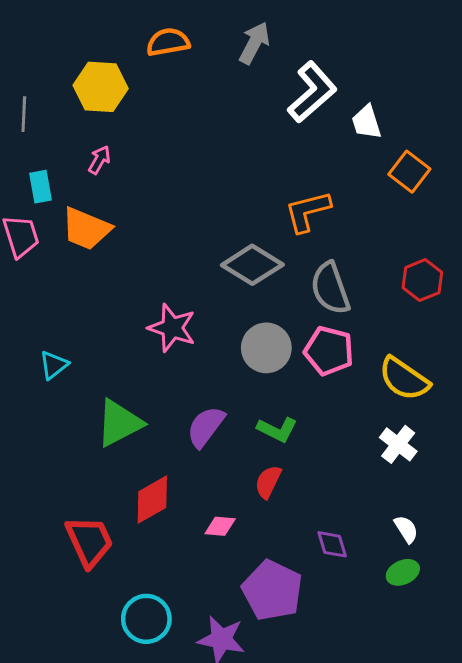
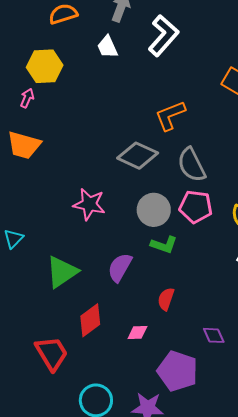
yellow hexagon: (101, 87) -> (45, 66), moved
white trapezoid: (366, 122) -> (107, 47), moved
green L-shape: (277, 430) -> (164, 245), moved

